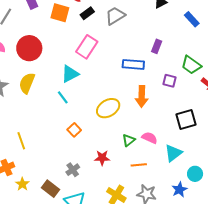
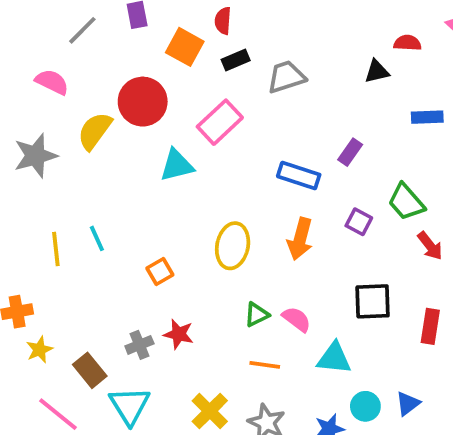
blue rectangle: (192, 19) -> (427, 117), turned -63
red circle: (29, 48) -> (143, 102), moved
yellow semicircle: (27, 83) -> (95, 131), moved
cyan line: (63, 97) -> (97, 238), moved
yellow ellipse: (108, 108) -> (233, 246), turned -60
yellow line: (21, 141) -> (56, 249), moved
cyan triangle: (173, 153) -> (334, 358), turned 30
red star: (102, 158) -> (179, 334), moved

